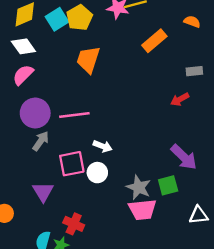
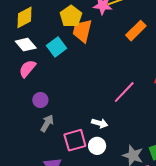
cyan square: (57, 19) -> (56, 47), moved
orange trapezoid: (88, 60) -> (82, 31), moved
purple circle: (35, 113) -> (40, 100), size x0.6
pink line: (74, 115) -> (124, 92), moved, turned -35

